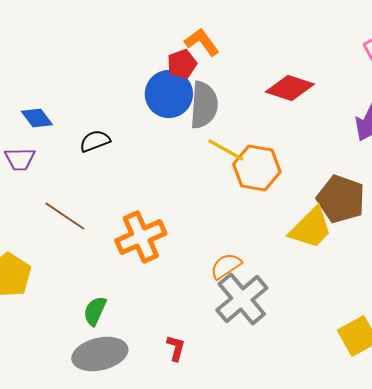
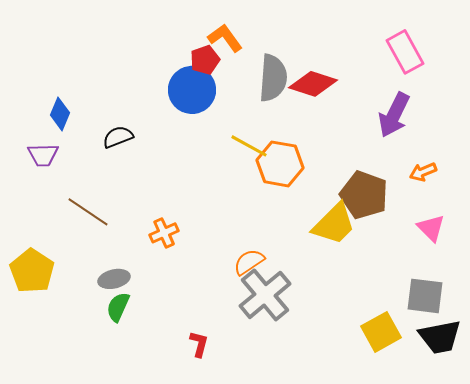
gray semicircle: (204, 105) -> (273, 78), moved
blue diamond: (37, 118) -> (60, 114), turned 60
orange cross: (141, 237) -> (164, 233), size x0.6
gray ellipse: (100, 354) -> (114, 279), moved, size x0.6

